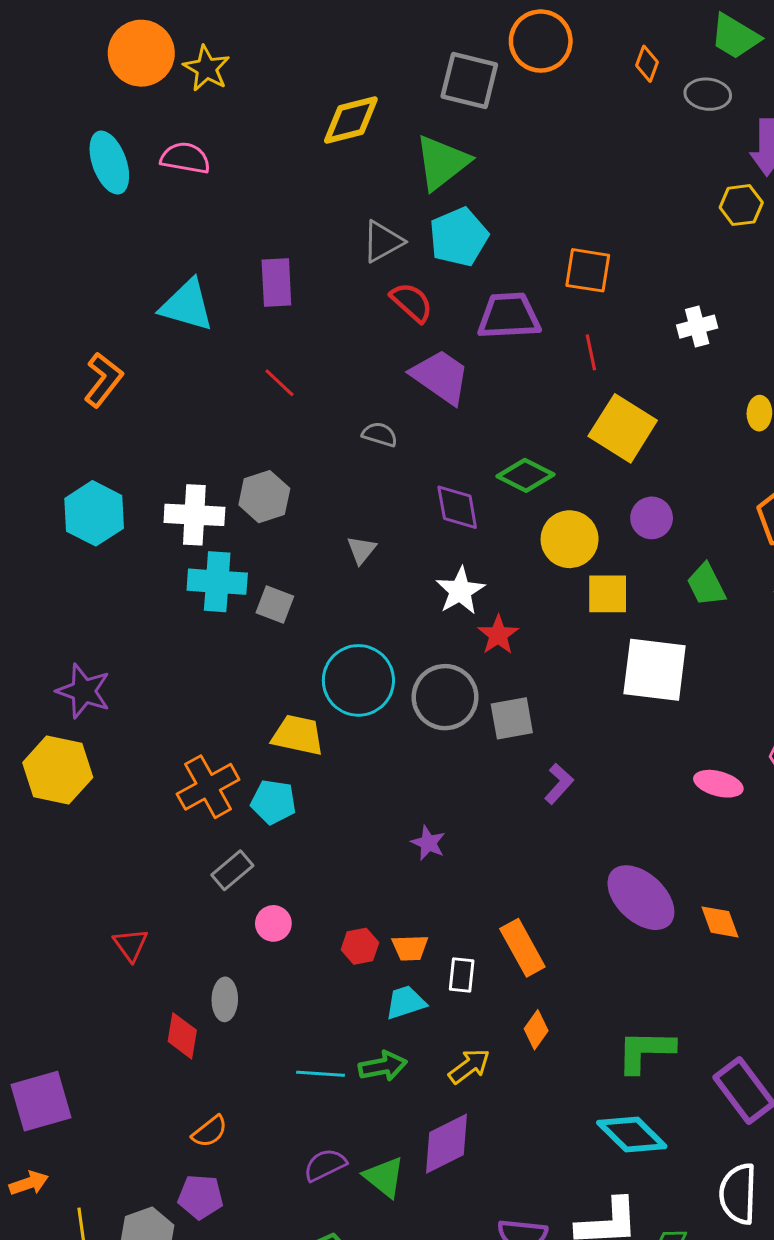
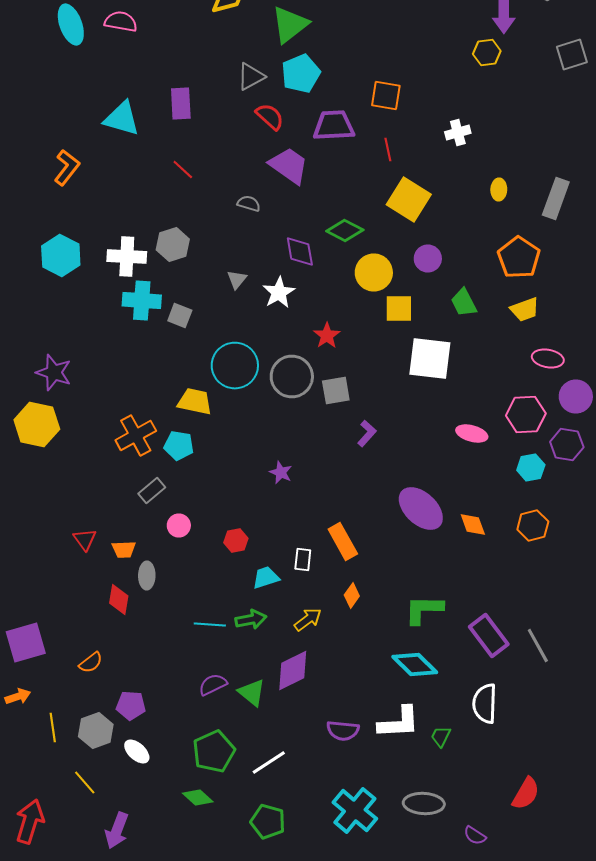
white star: (460, 591) -> (279, 292), moved
orange trapezoid: (410, 948) -> (124, 550), moved
orange semicircle: (210, 1132) -> (91, 662), moved

